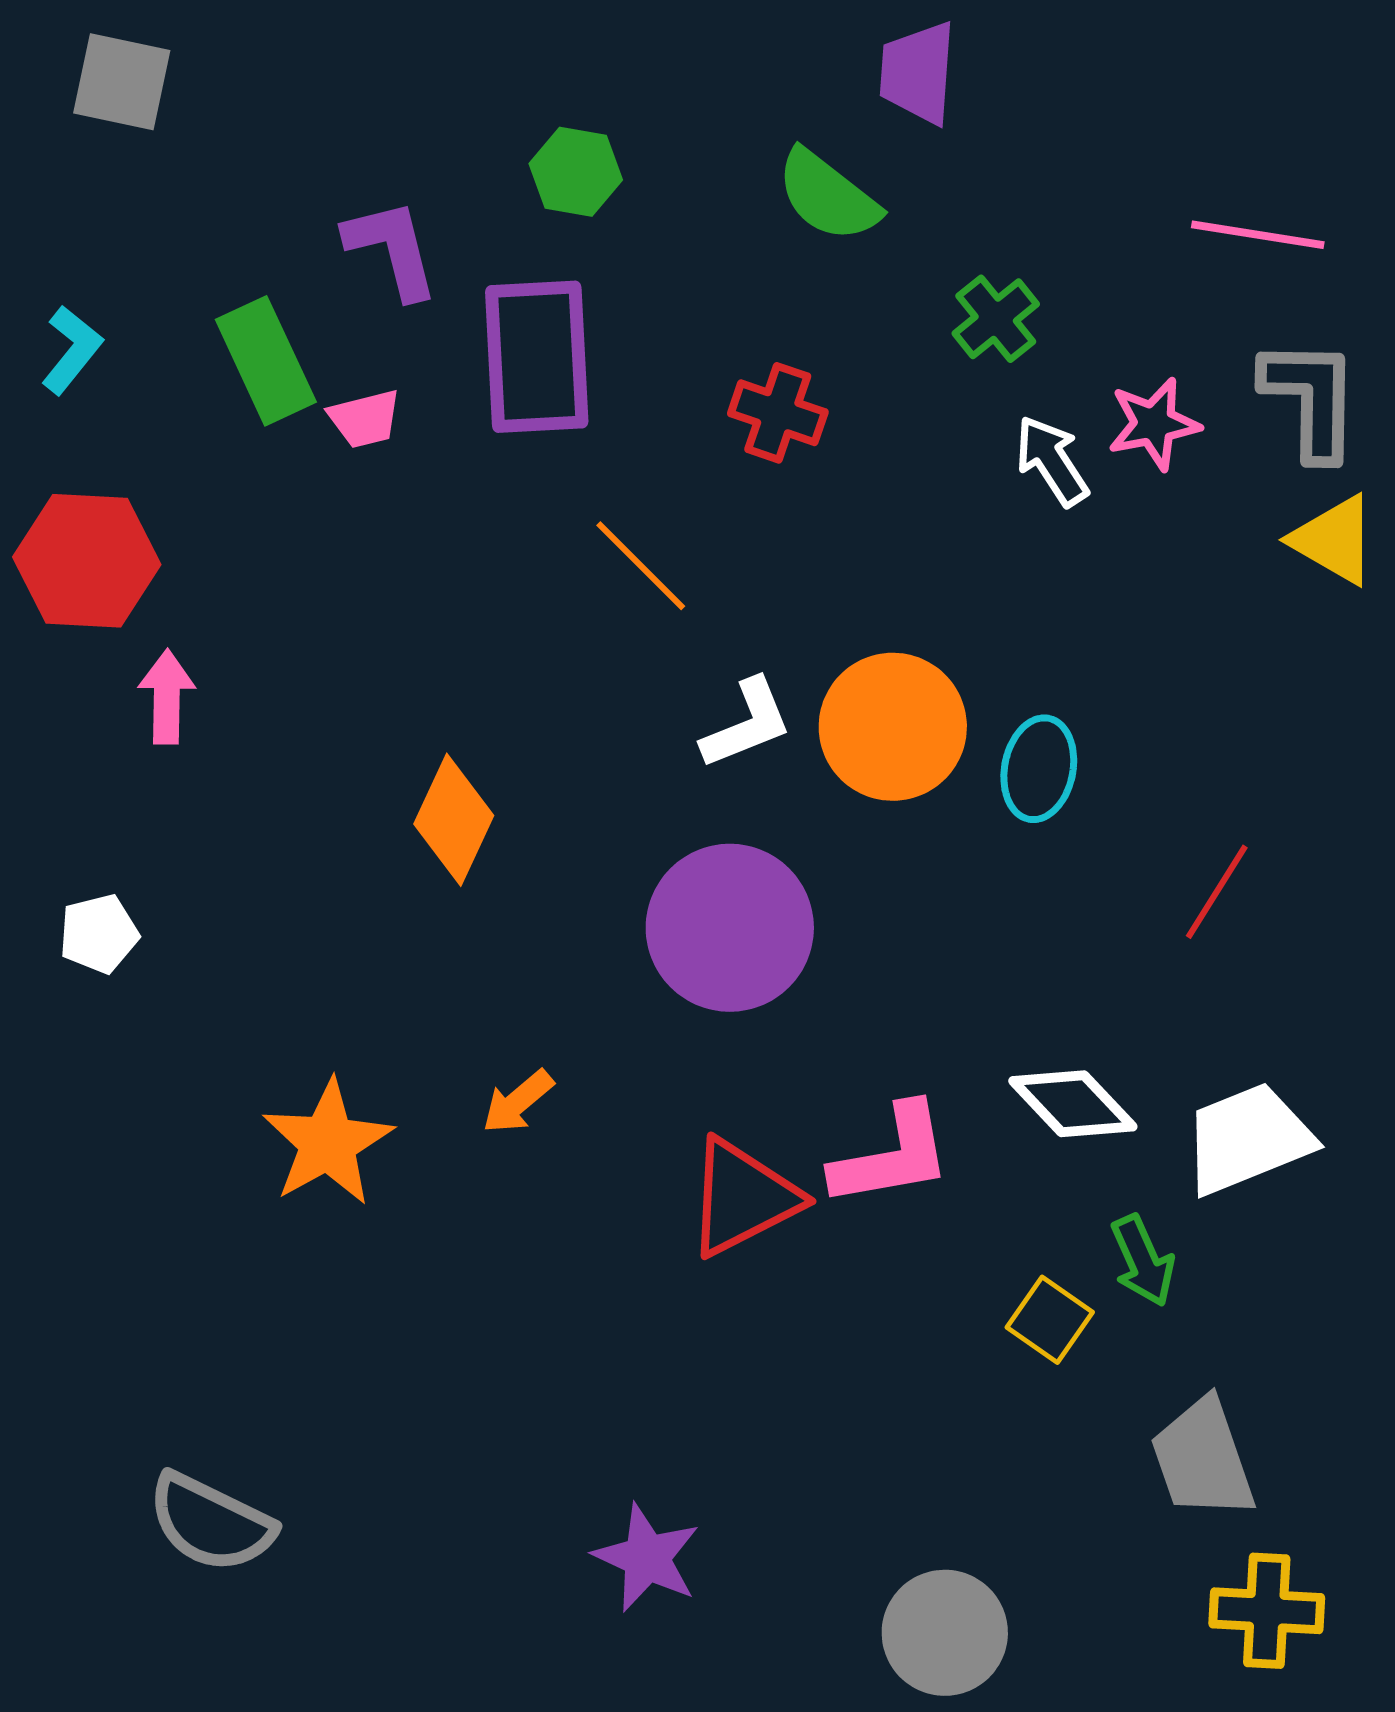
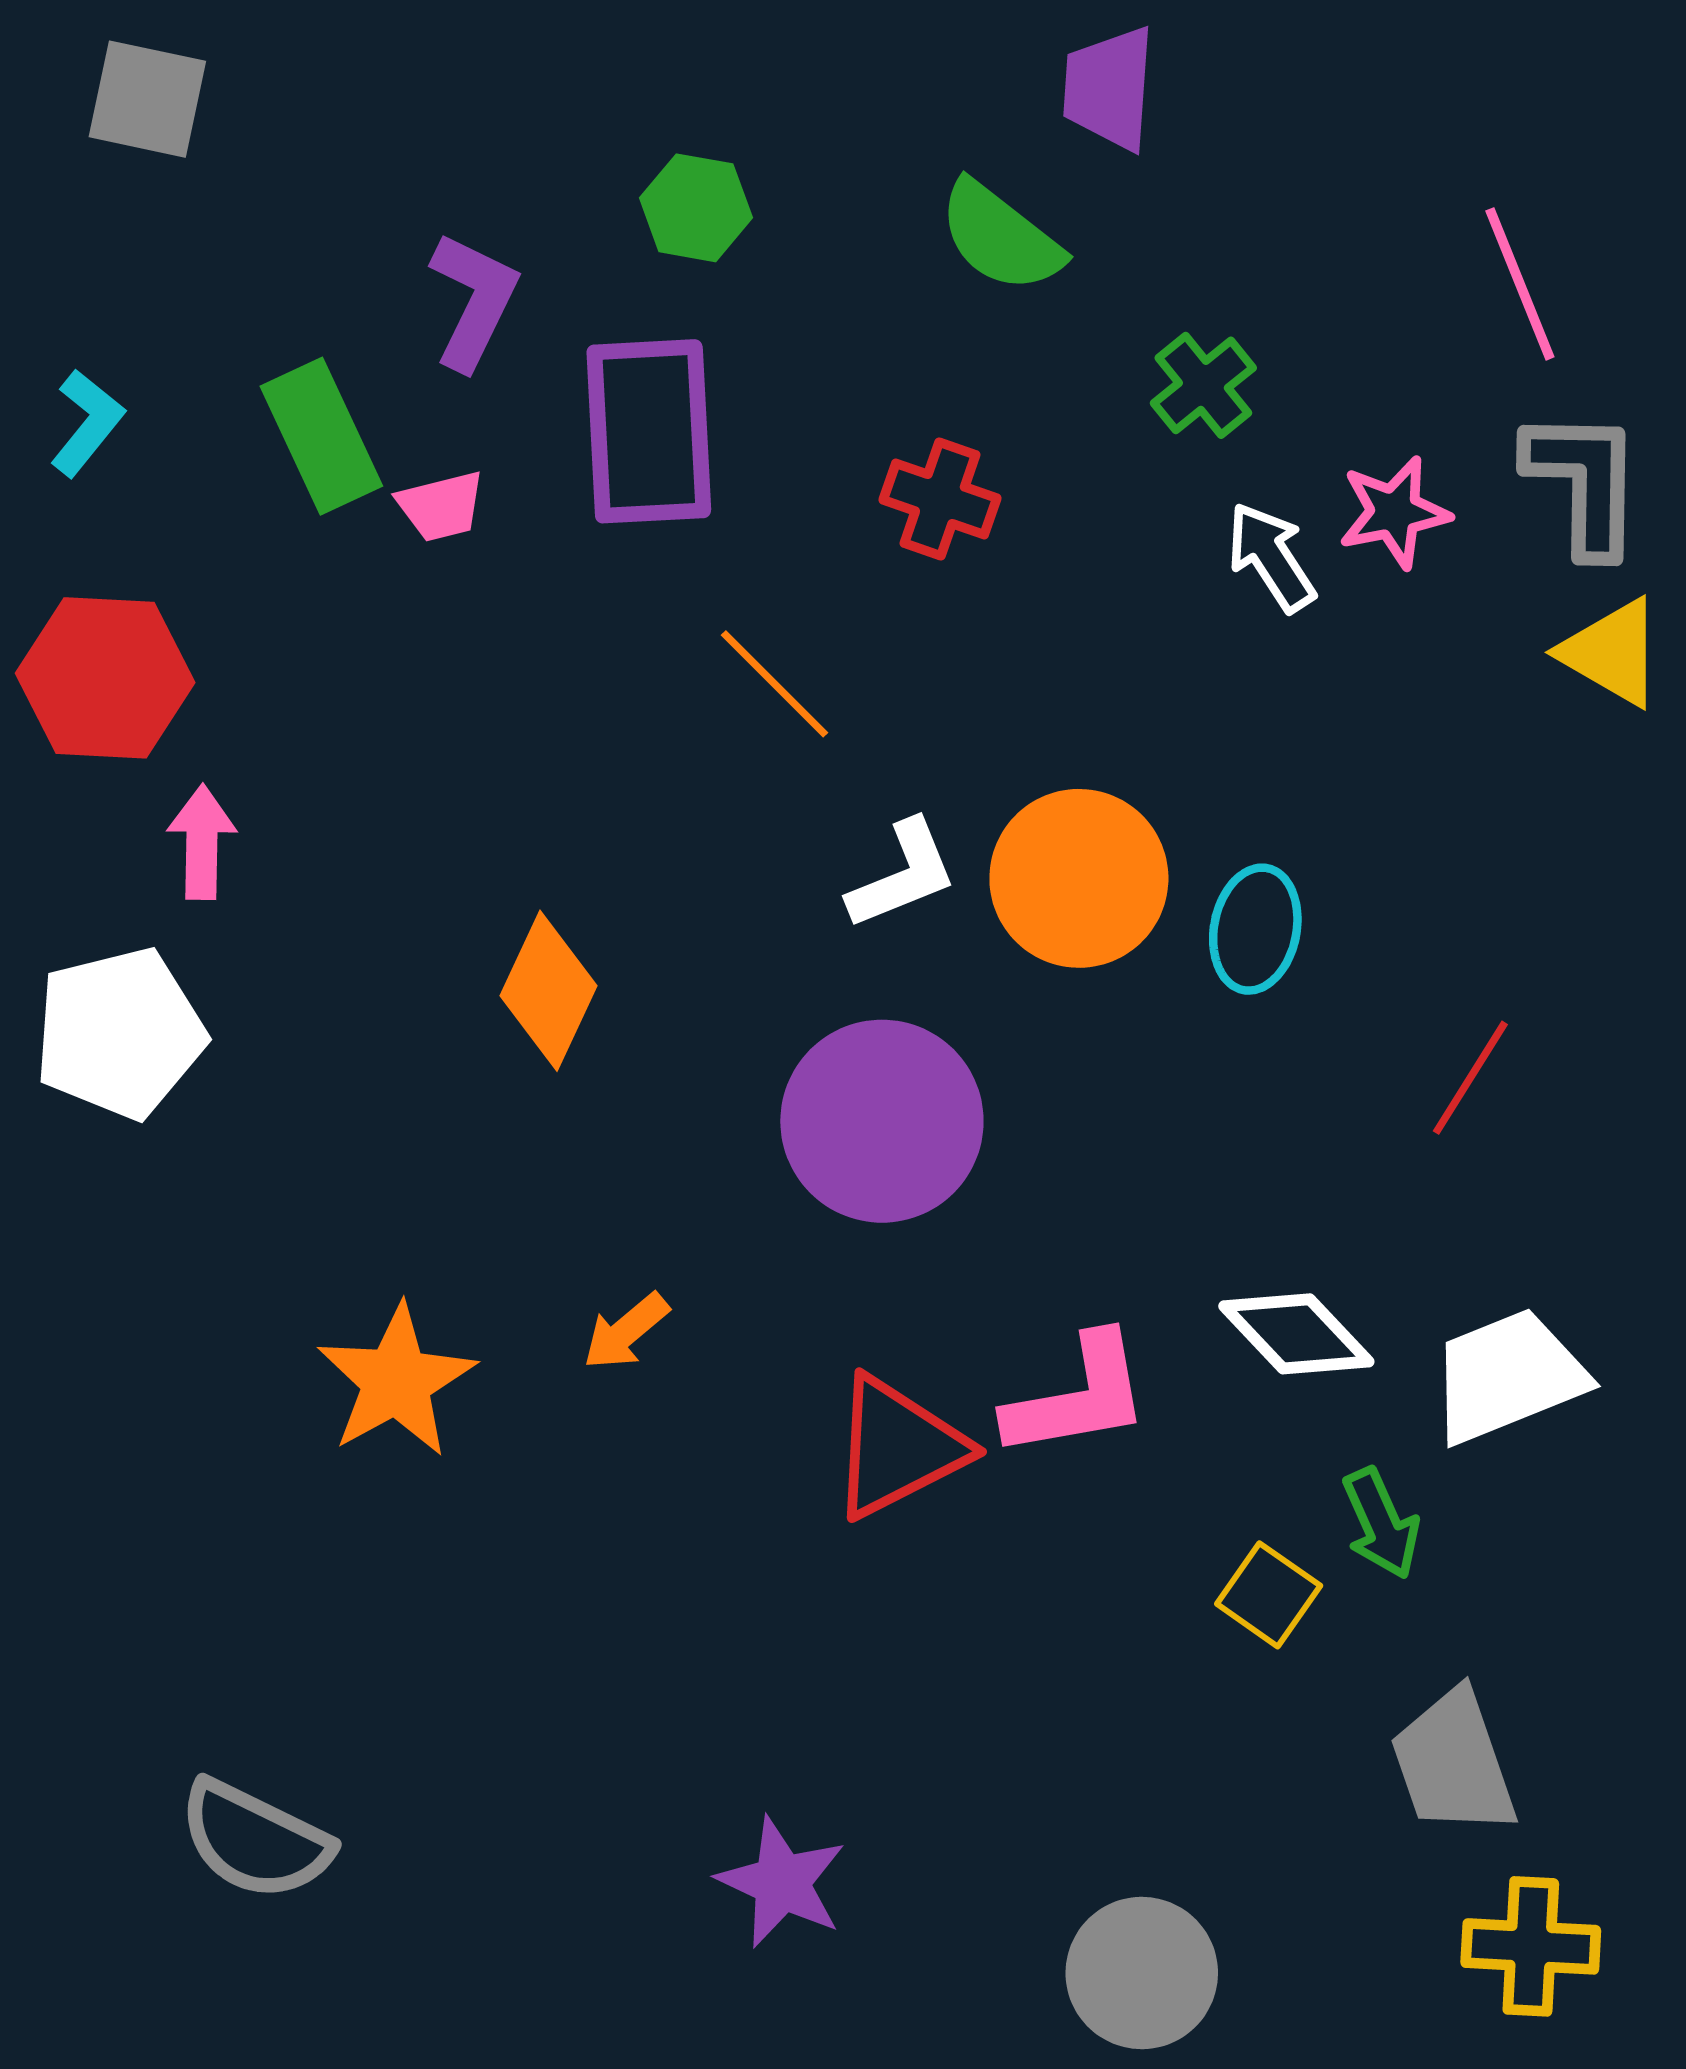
pink line: (1258, 235) -> (1520, 284), turned 59
purple L-shape: (392, 249) -> (474, 301), turned 40
white pentagon: (99, 934) -> (120, 1033), moved, size x1.8

